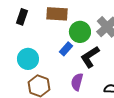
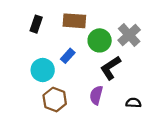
blue rectangle: (66, 49) -> (68, 56), moved

